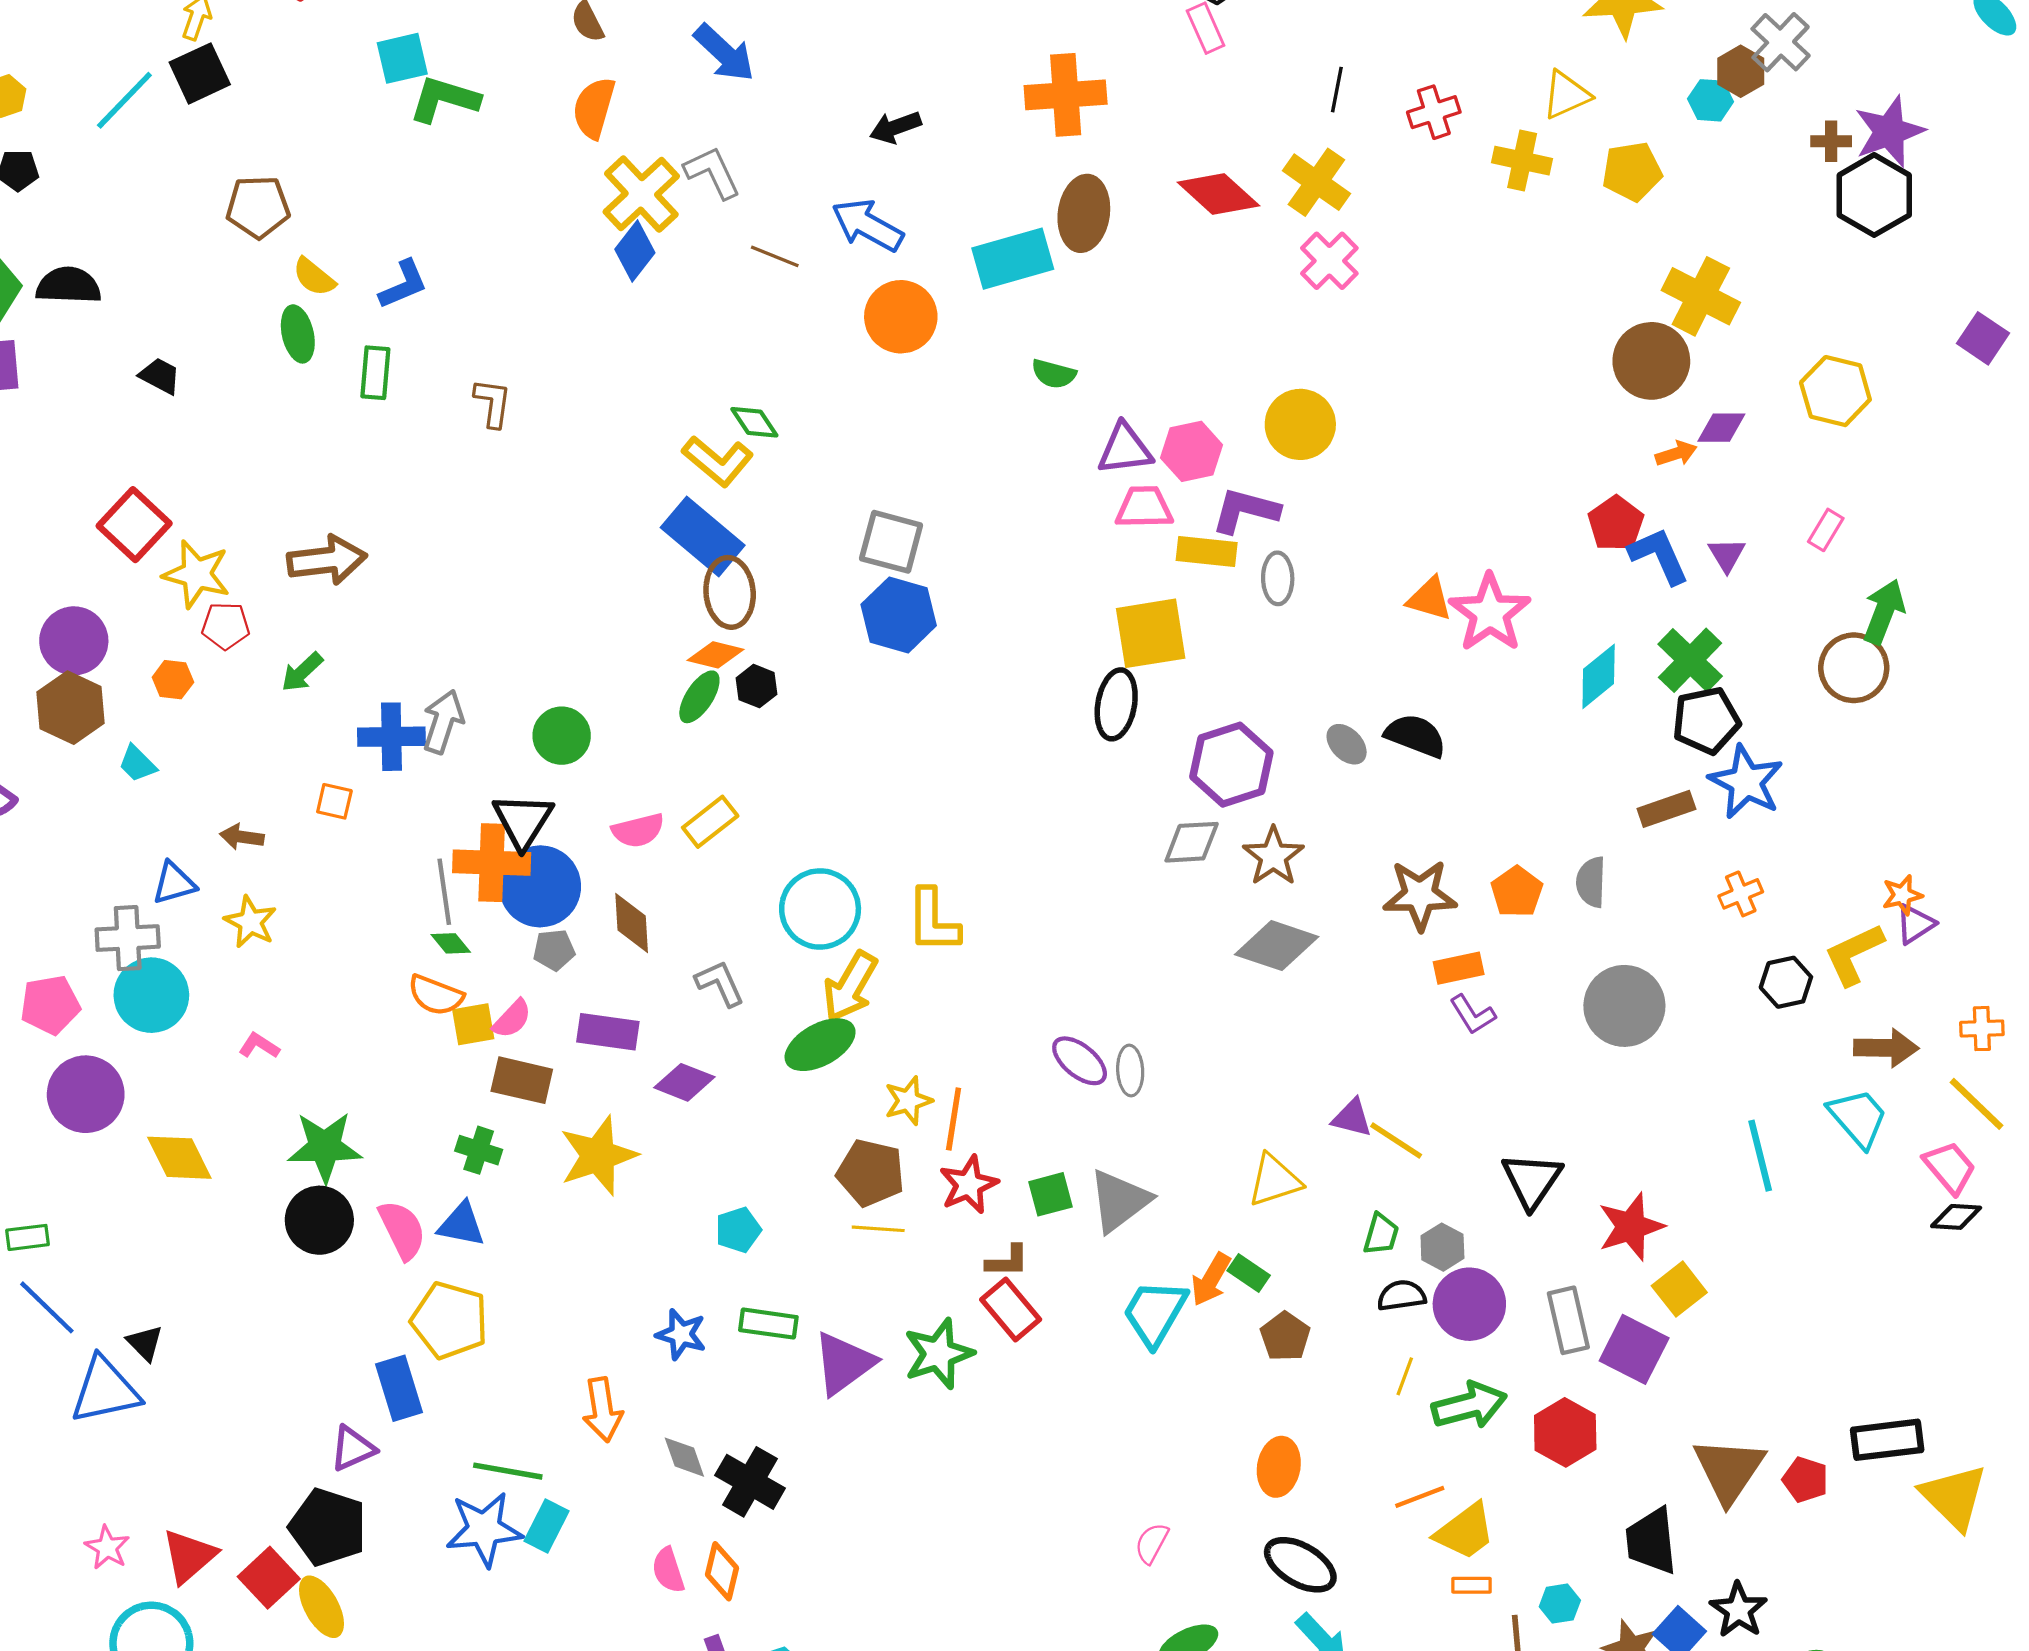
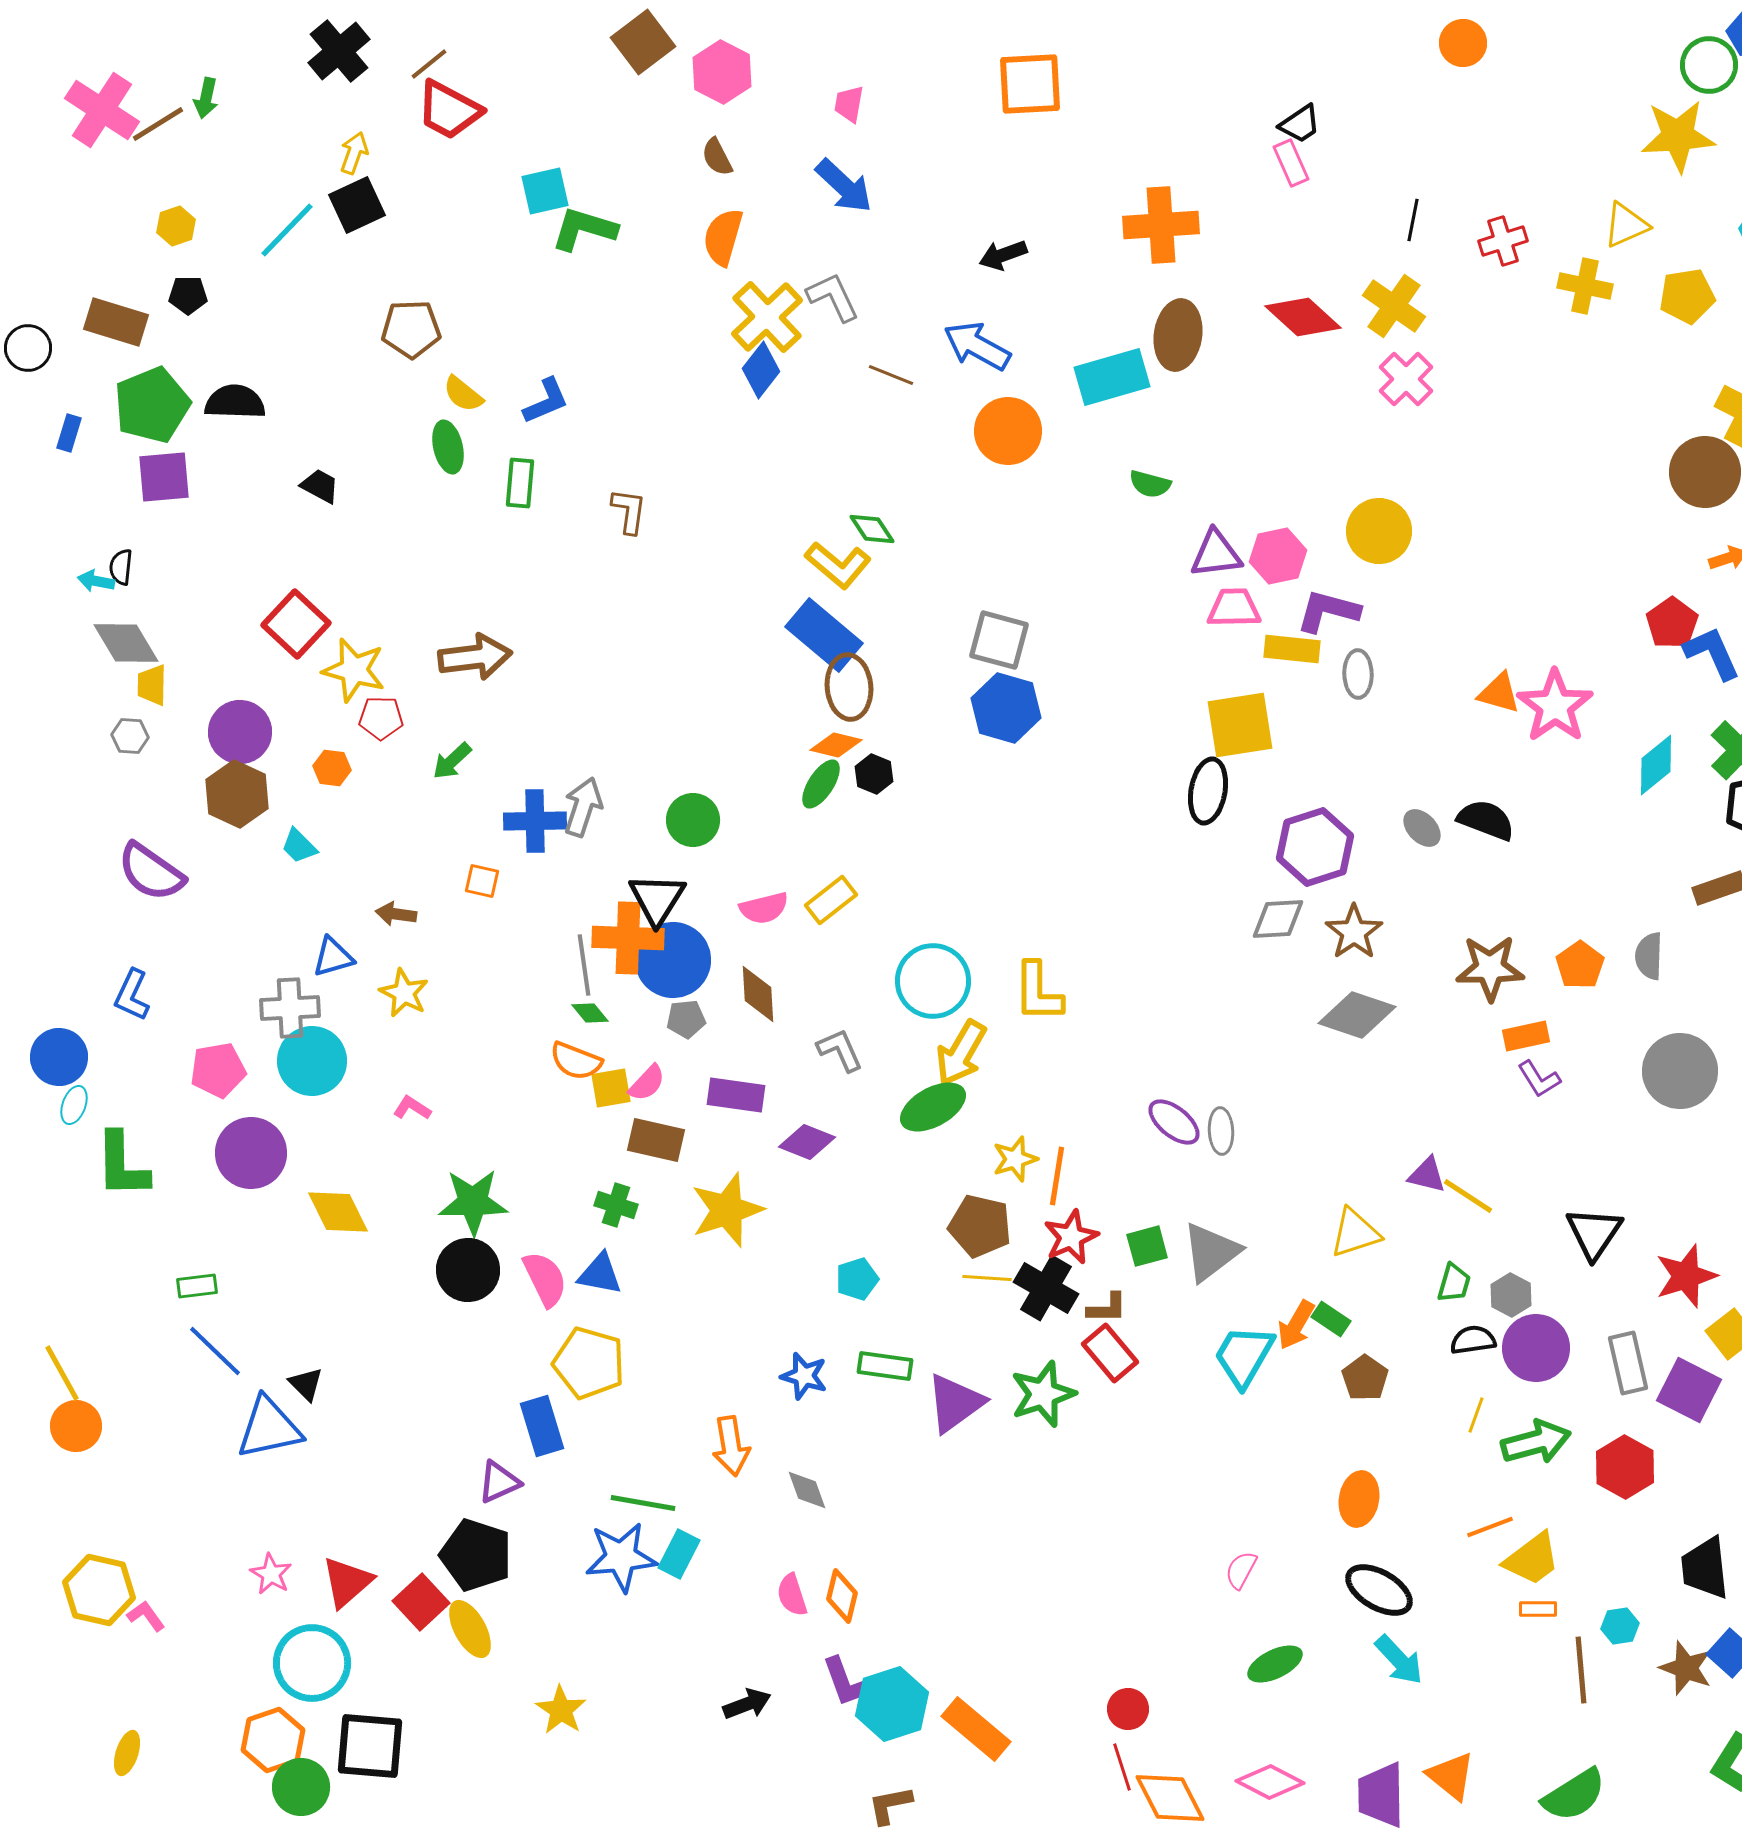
black cross: (750, 1482) -> (1046, 1288), moved

